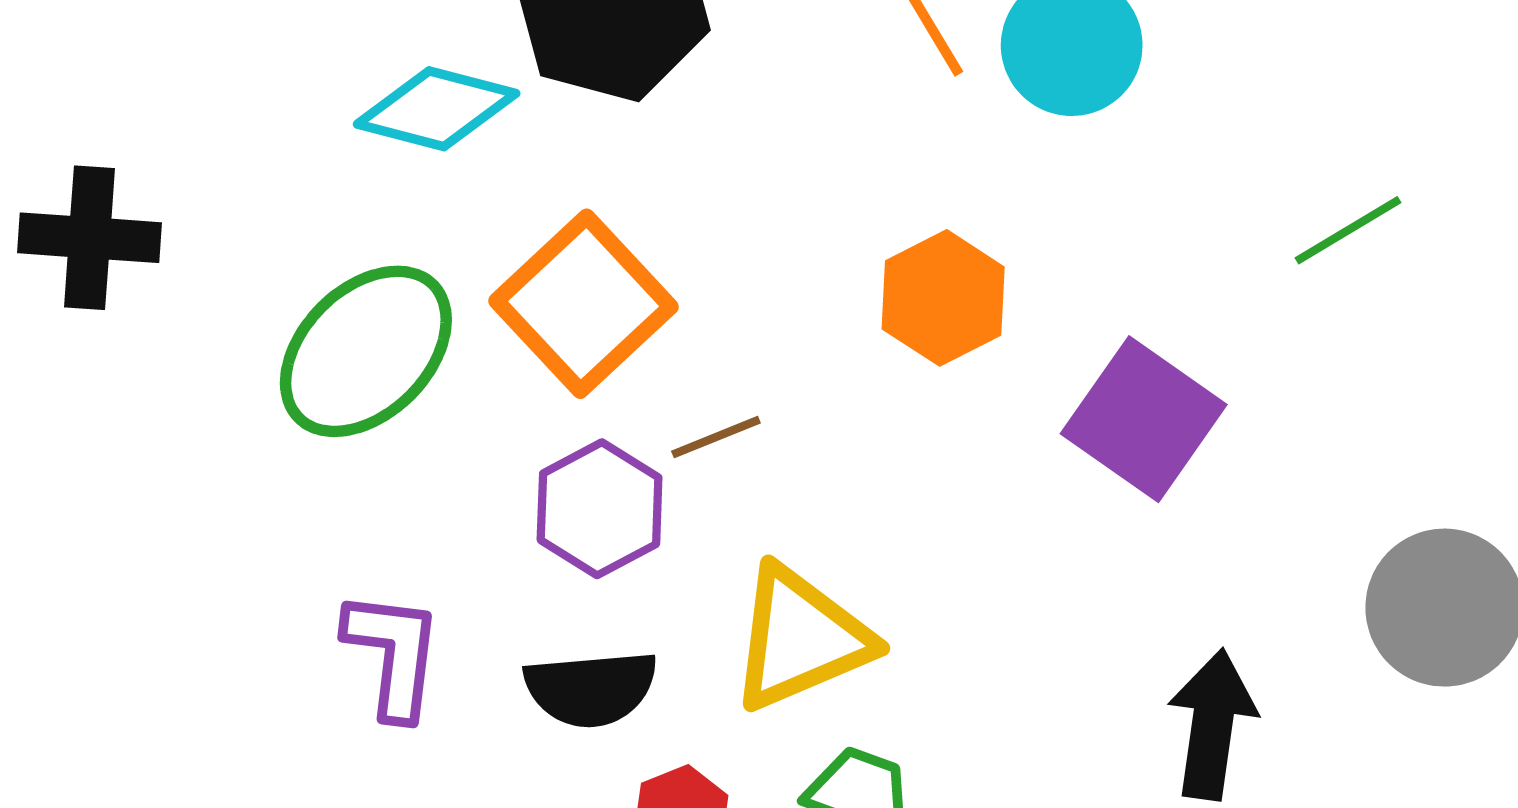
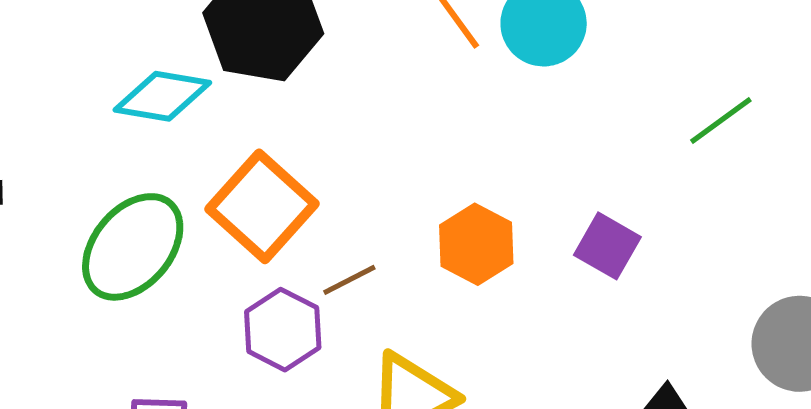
orange hexagon: (943, 298) -> (476, 244), moved
purple square: (1144, 419) -> (607, 246), size x0.7

